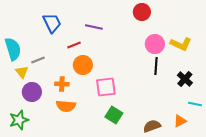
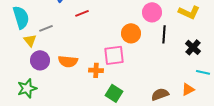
pink circle: (155, 44) -> (152, 12), moved
orange circle: (83, 65) -> (131, 33), moved
orange cross: (62, 84) -> (96, 70), moved
orange semicircle: (66, 106) -> (68, 61), moved
green square: (114, 115) -> (114, 93), moved

